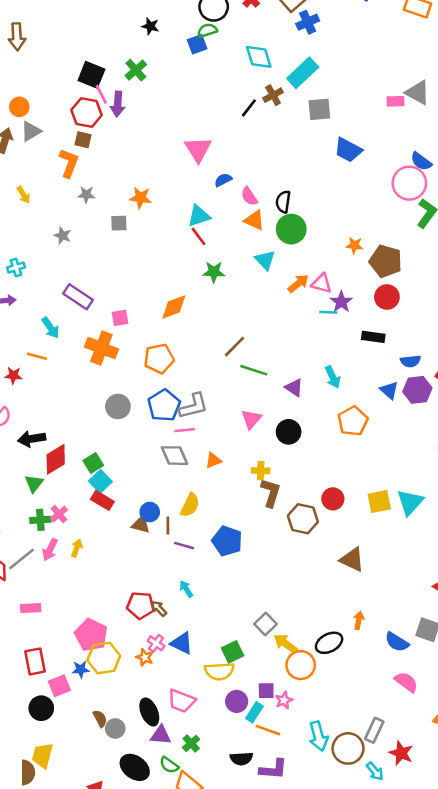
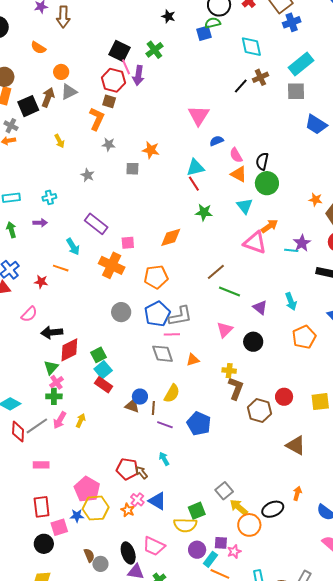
cyan rectangle: (303, 73) -> (301, 64), moved
pink triangle: (321, 283) -> (255, 243), moved, size x1.4
pink cross: (59, 514) -> (56, 382), moved

